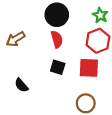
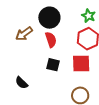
brown arrow: (16, 39) -> (24, 34), moved

